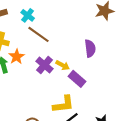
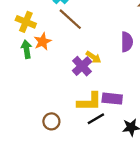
purple cross: (44, 65) -> (82, 66), moved
purple rectangle: (77, 79) -> (112, 99), moved, turned -42

